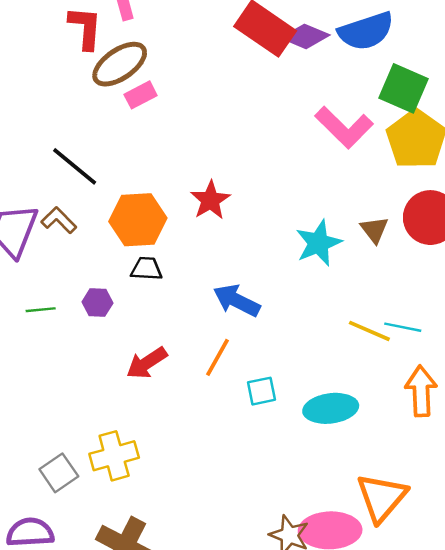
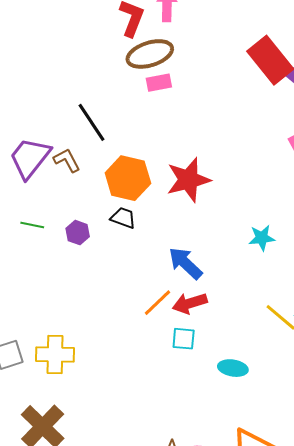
red star: (210, 200) -> (188, 180), size x1.4
cyan star: (319, 243) -> (262, 238), size x0.7
red arrow: (147, 363) -> (190, 303), moved
cyan ellipse: (331, 408) -> (233, 368), size x0.7

